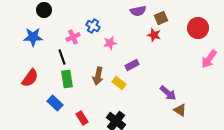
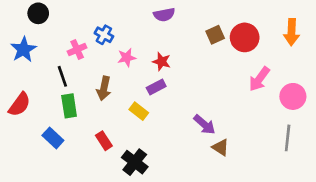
brown square: (161, 18) -> (215, 35), moved
red star: (154, 35) -> (162, 62), moved
blue star: (33, 37) -> (23, 50), turned -30
brown arrow: (98, 76) -> (104, 88), moved
red rectangle: (82, 118) -> (104, 141), moved

